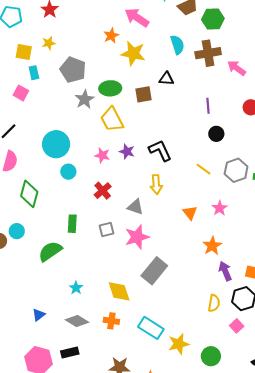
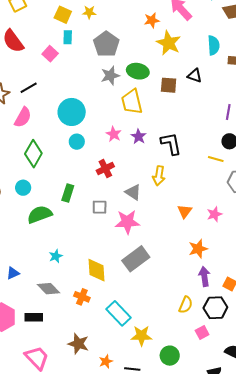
yellow line: (204, 169) -> (216, 159), moved, turned -35
cyan circle: (17, 231) -> (23, 188), moved

